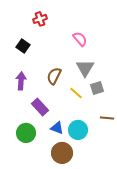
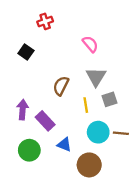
purple arrow: (21, 81) -> (23, 110), moved
yellow line: (76, 93) -> (86, 105), turned 40
cyan circle: (78, 130) -> (98, 132), moved
brown circle: (62, 153) -> (89, 165), moved

